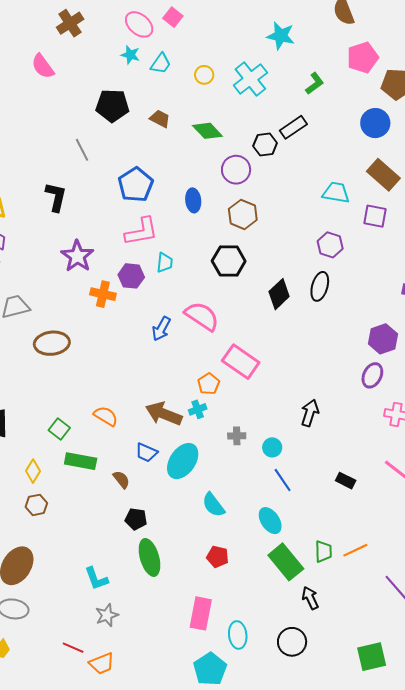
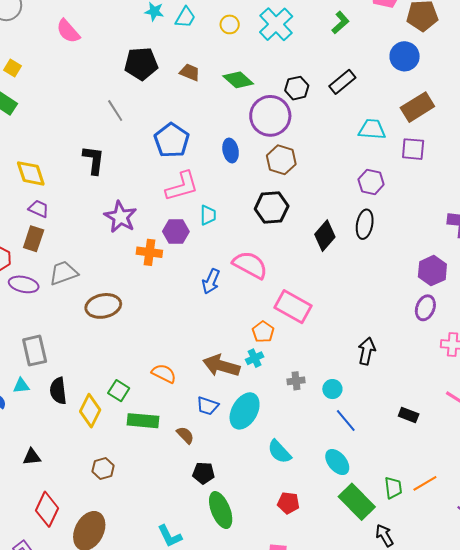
black rectangle: (293, 127) -> (342, 82), moved
purple circle: (236, 170) -> (270, 116), size x1.4
brown rectangle: (383, 175) -> (417, 107), turned -68
yellow diamond: (33, 471) -> (90, 411), moved, size x1.4

